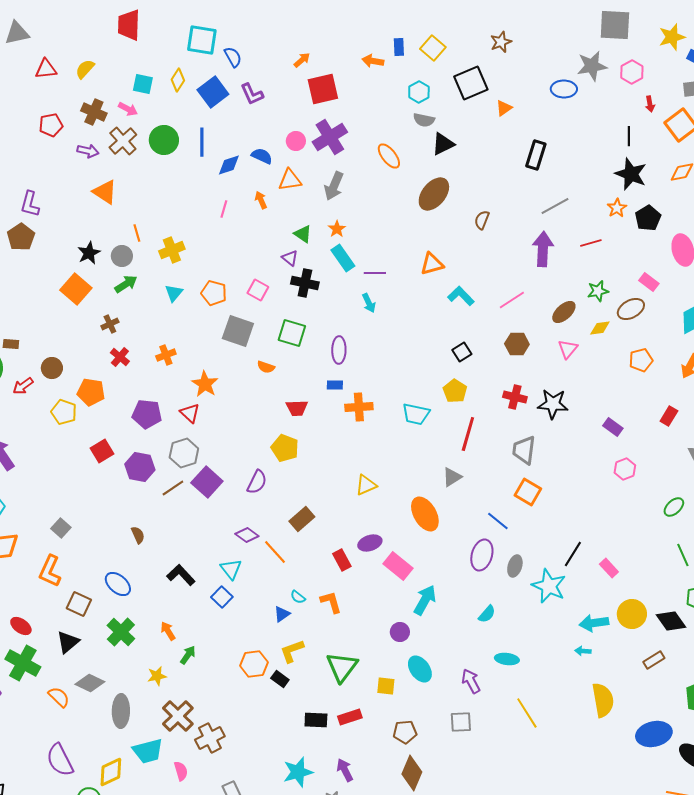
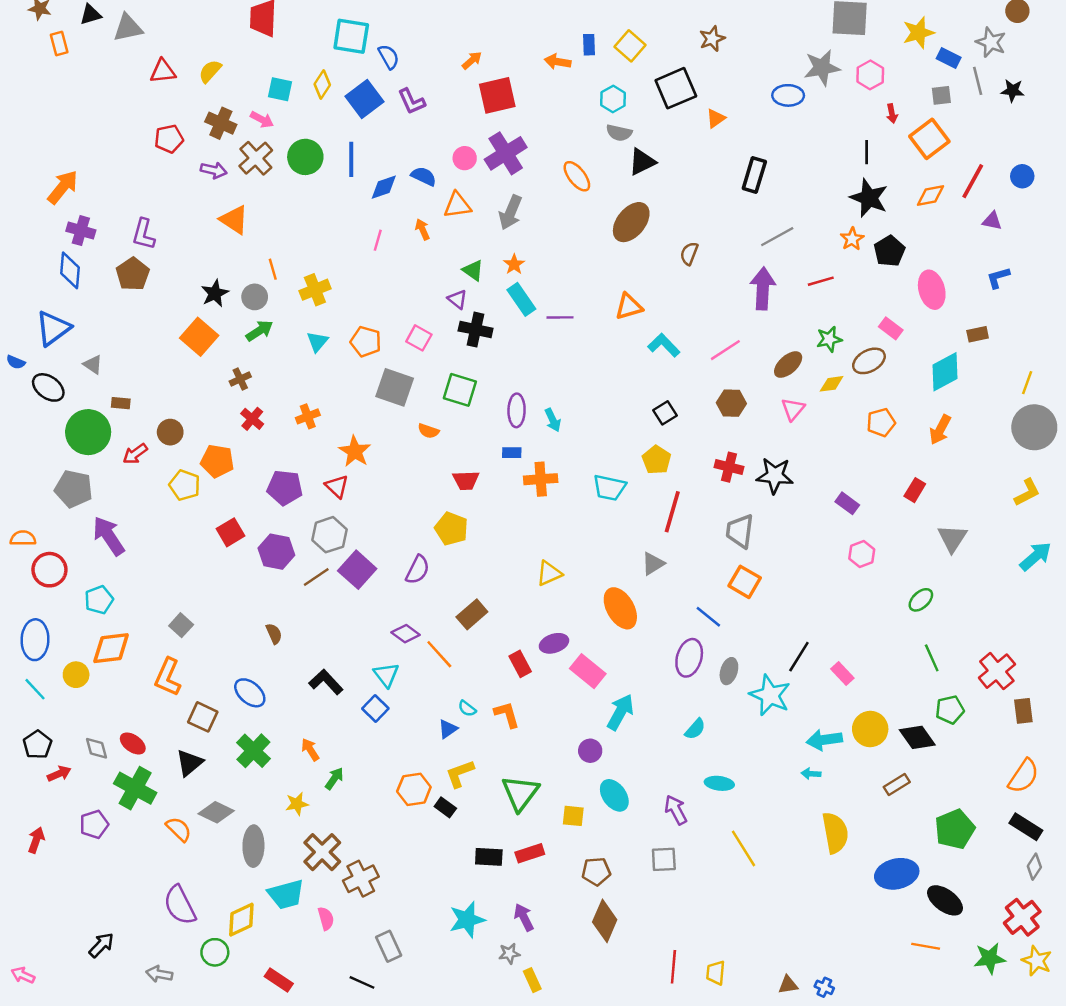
cyan arrow: (369, 303) -> (553, 420), moved

